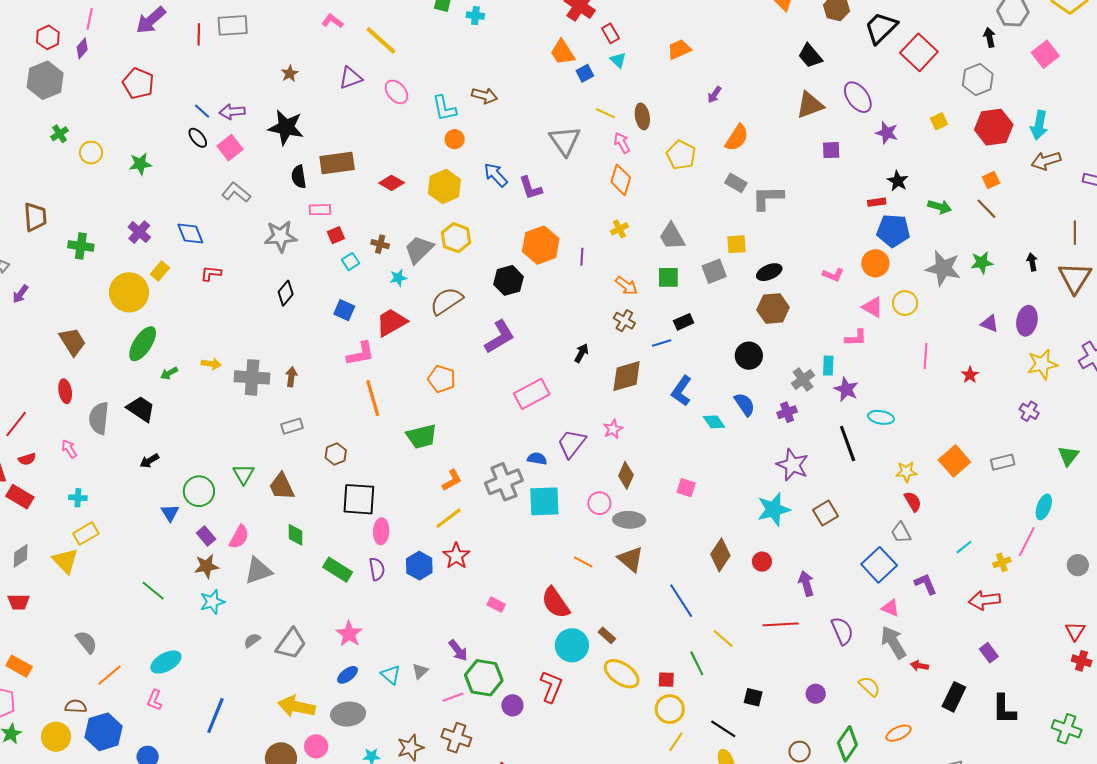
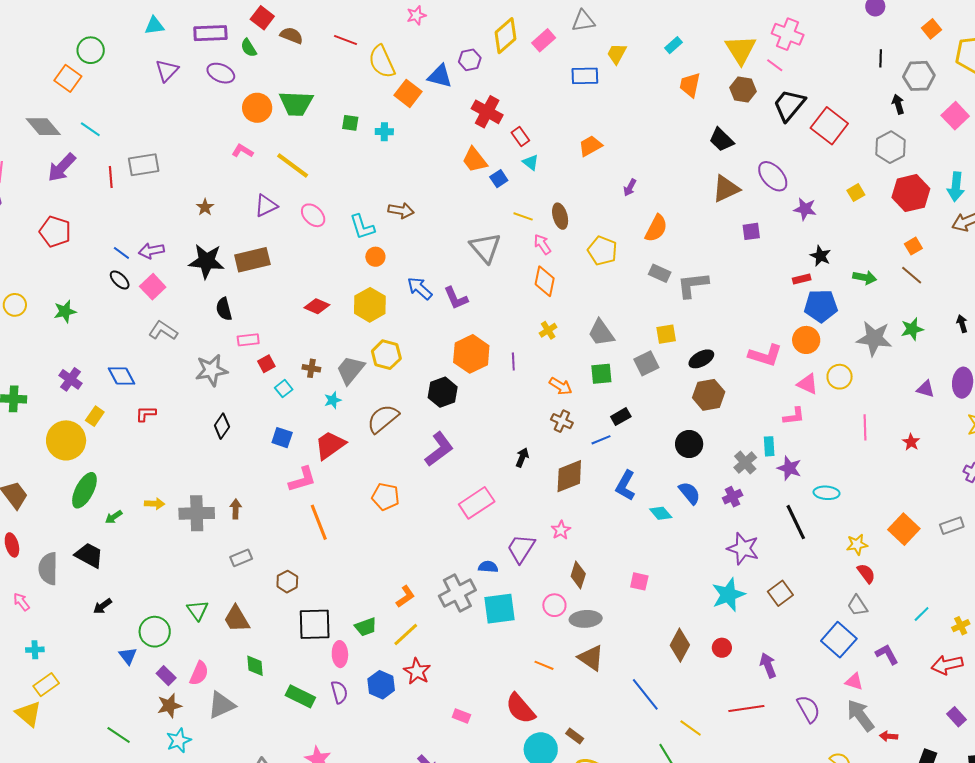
brown rectangle: (337, 163) -> (252, 260), moved
pink L-shape: (833, 275) -> (765, 355), size x1.6
green trapezoid: (422, 436) -> (366, 627), moved, size x0.7

